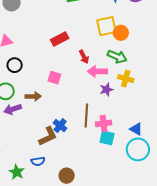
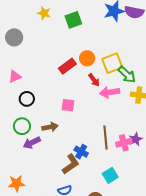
yellow square: (106, 26) -> (112, 63), moved
orange circle: (121, 33) -> (87, 58), moved
green arrow: (117, 57) -> (127, 75), turned 30
purple star: (106, 90) -> (136, 139), moved
cyan square: (107, 138) -> (110, 175), moved, turned -35

